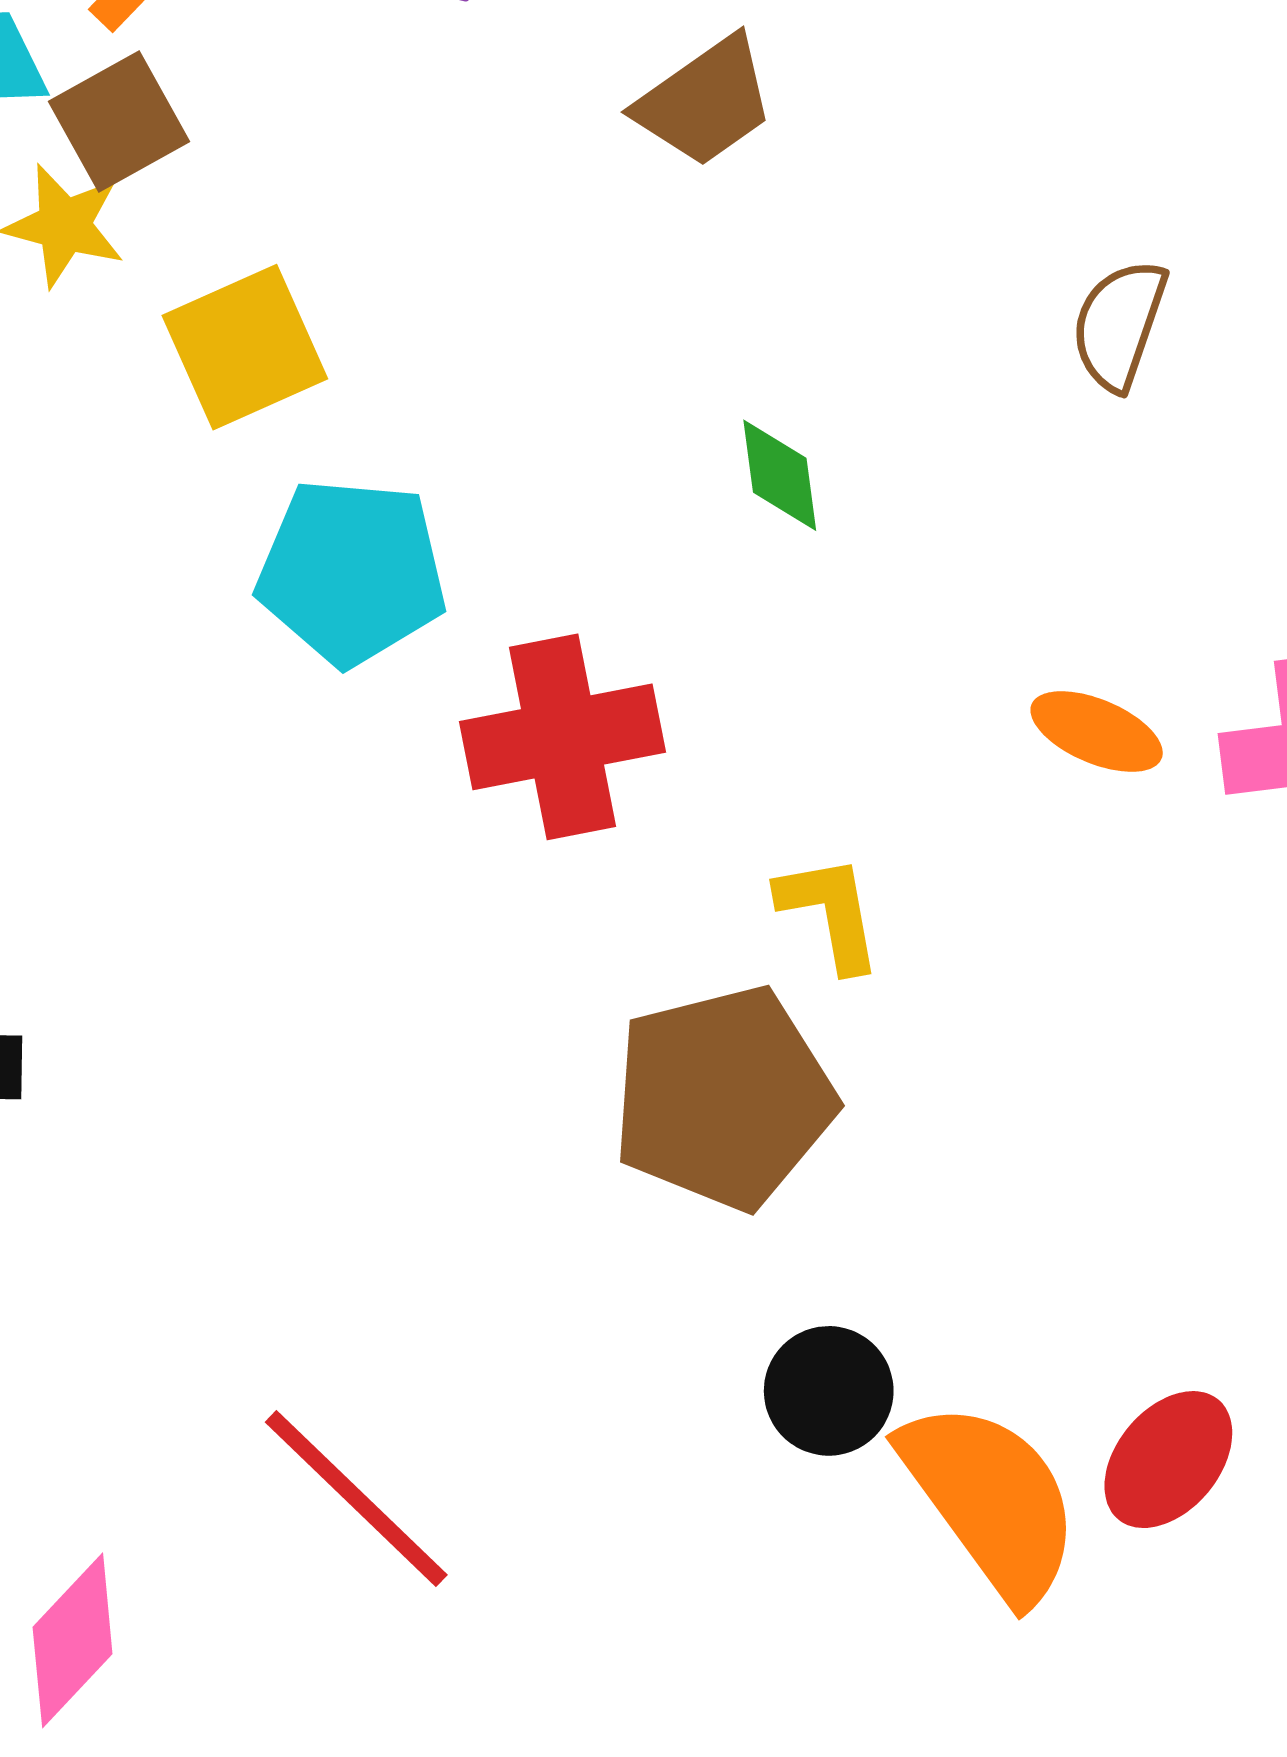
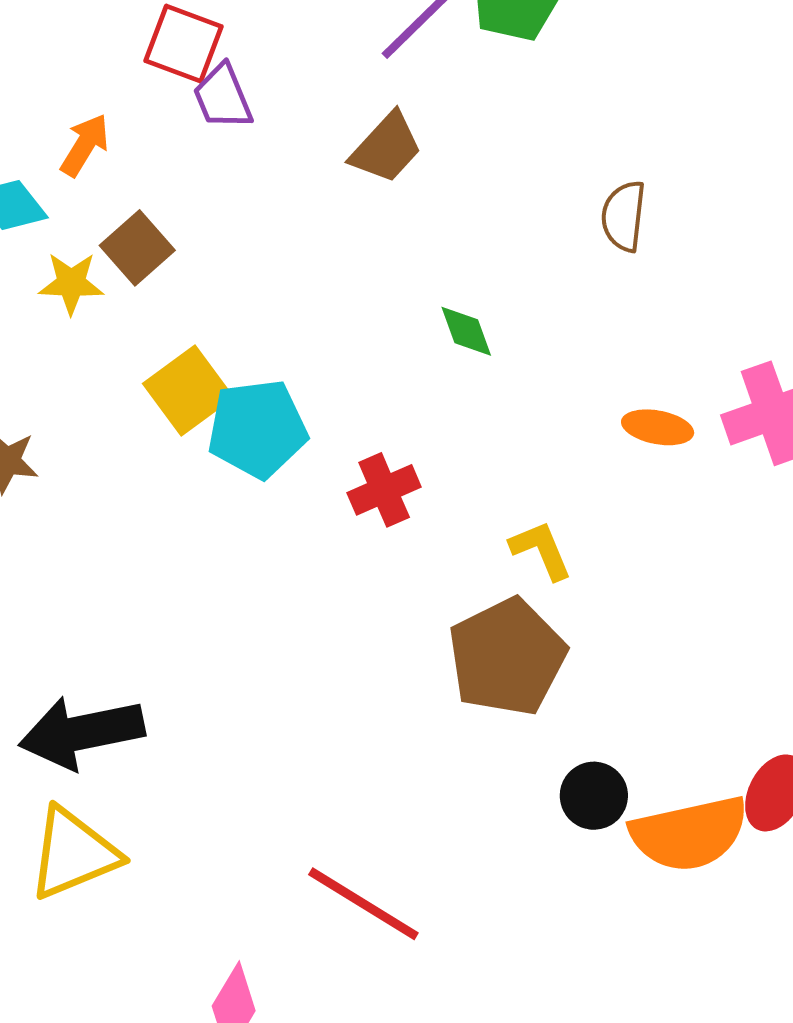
brown square: (119, 122) -> (137, 248), moved
yellow square: (245, 347) -> (188, 391), moved
red cross: (563, 737) -> (384, 490), size x0.7
orange semicircle: (991, 1500) -> (689, 834), turned 126

